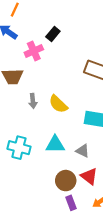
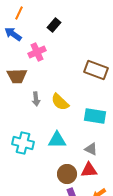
black rectangle: (53, 34) -> (54, 25), moved
gray triangle: (83, 151) -> (91, 149), moved
red triangle: (89, 176) -> (89, 170), turned -42

